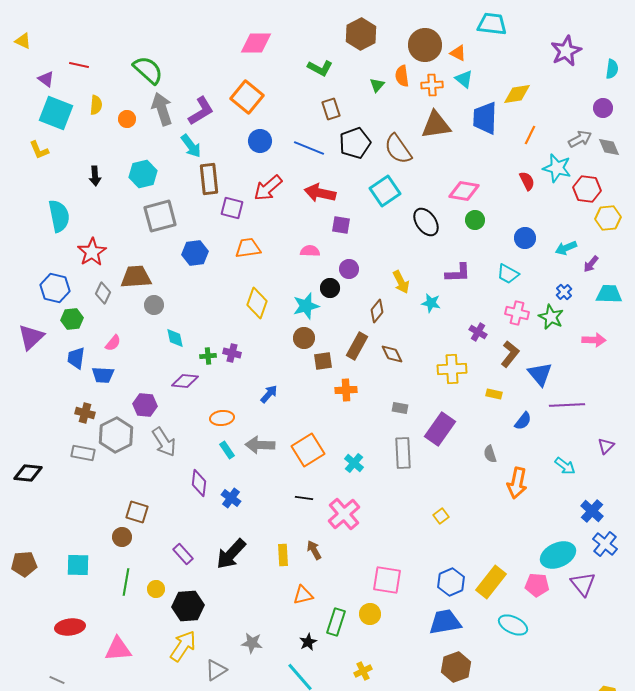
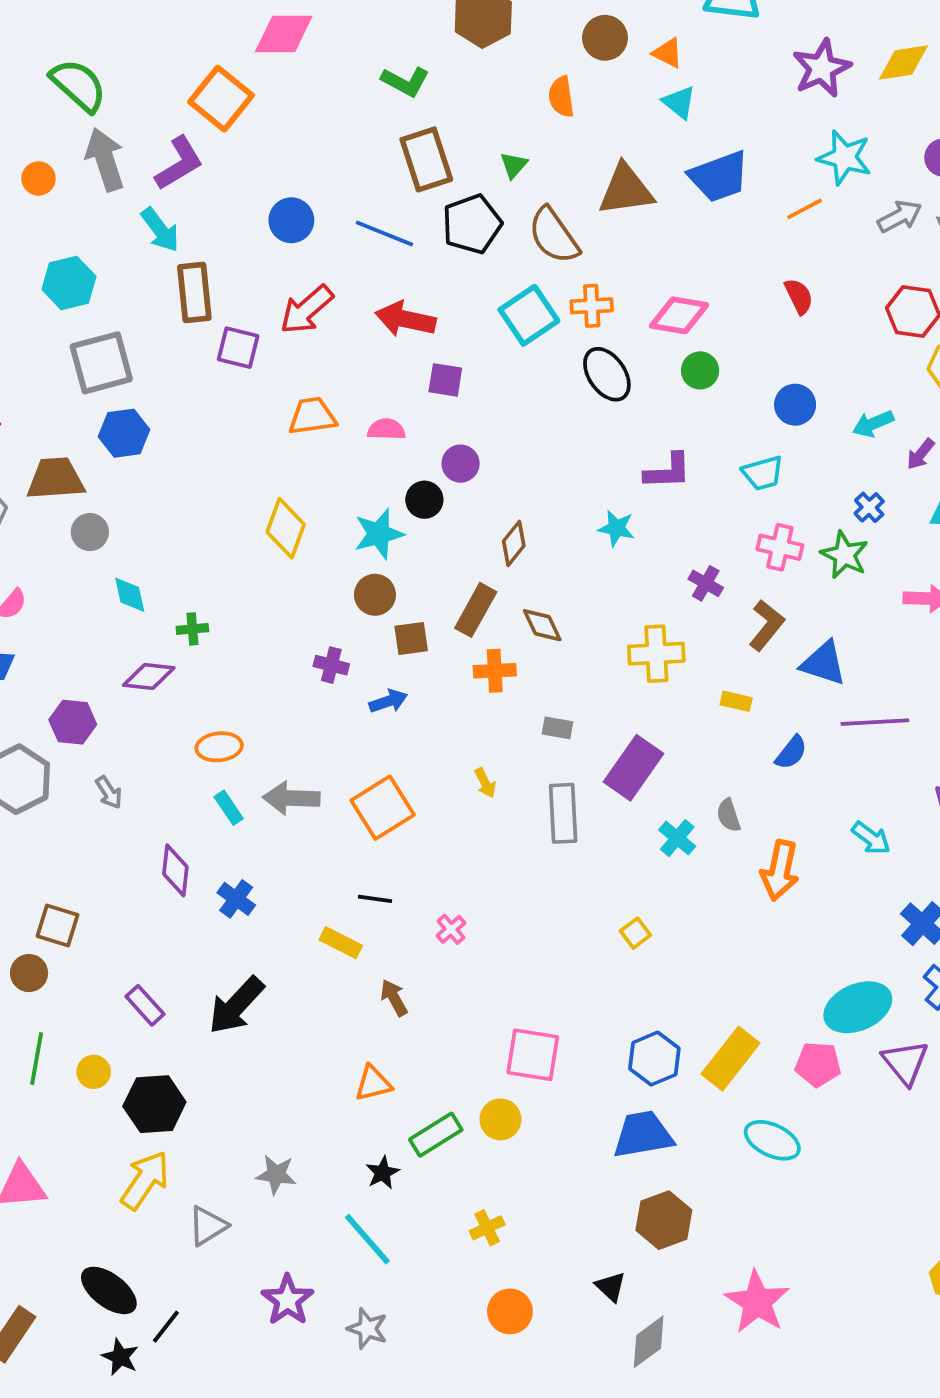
brown circle: (425, 45) -> (605, 38), size x0.7
purple star: (566, 51) -> (822, 68), moved
green triangle: (377, 85) -> (514, 165), moved
orange cross: (432, 85) -> (592, 306), moved
yellow diamond: (517, 94) -> (903, 63), moved
orange square: (247, 97) -> (221, 99), moved
brown rectangle: (331, 109) -> (426, 159), size x1.5
blue trapezoid: (485, 118) -> (719, 177), turned -112
orange line: (530, 135) -> (805, 209), turned 36
cyan star: (557, 168) -> (844, 158), moved
orange trapezoid: (248, 248) -> (312, 416), moved
blue hexagon: (195, 253) -> (124, 433), moved
cyan trapezoid: (508, 274) -> (763, 473), turned -45
yellow arrow: (401, 282) -> (485, 783), moved, size x0.7
purple cross: (232, 353) -> (331, 665), moved
blue triangle: (540, 374) -> (824, 663), turned -32
orange cross: (346, 390) -> (495, 671), moved
blue arrow: (269, 394) -> (388, 701), moved, turned 30
gray arrow: (164, 442) -> (109, 792), size x0.6
cyan cross: (354, 463) -> (677, 838), moved
pink cross: (344, 514) -> (451, 929), size x0.5
yellow rectangle: (283, 555) -> (341, 943), moved, turned -60
green rectangle: (336, 622) -> (436, 1135), turned 40

